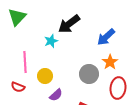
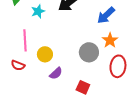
cyan star: (51, 41) -> (38, 11), moved

